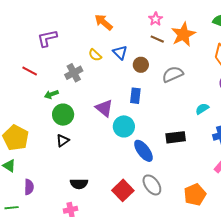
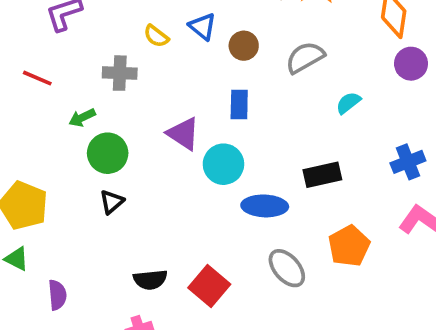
gray cross: (74, 73) -> (120, 73), turned 36
cyan semicircle: (202, 109) -> (348, 103), moved
blue ellipse: (143, 151) -> (265, 206), turned -45
red square: (123, 190) -> (209, 286), moved
orange pentagon: (195, 195) -> (349, 246), moved

